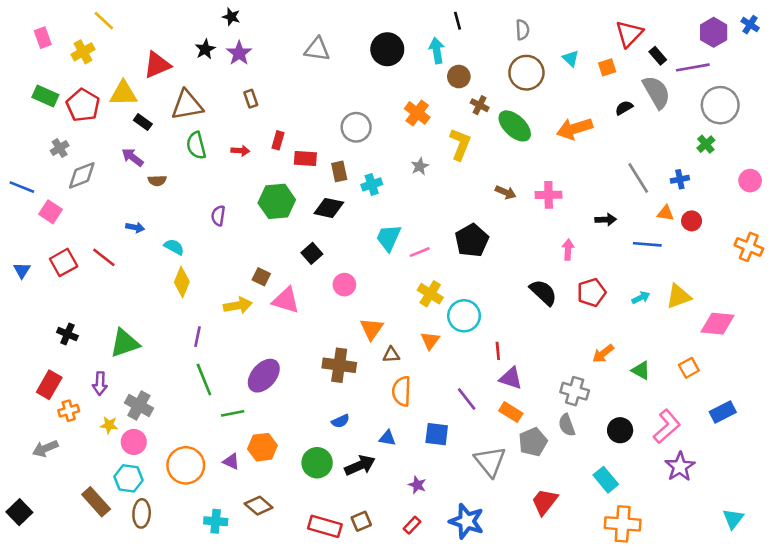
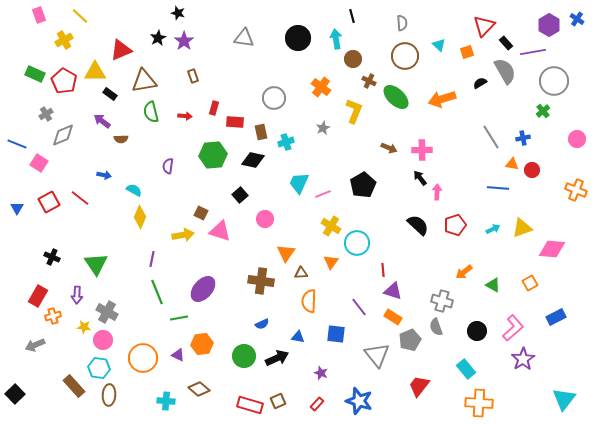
pink rectangle: (43, 38) -> (39, 15), moved
black arrow: (606, 220) -> (420, 178), moved, turned -126
green triangle: (125, 343) -> (96, 264), turned -45
cyan triangle: (733, 519) -> (564, 399), size x1.4

